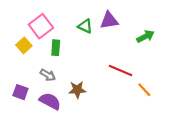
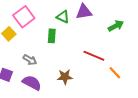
green rectangle: (56, 48) -> (52, 36), moved
brown star: (77, 90) -> (65, 77), moved

